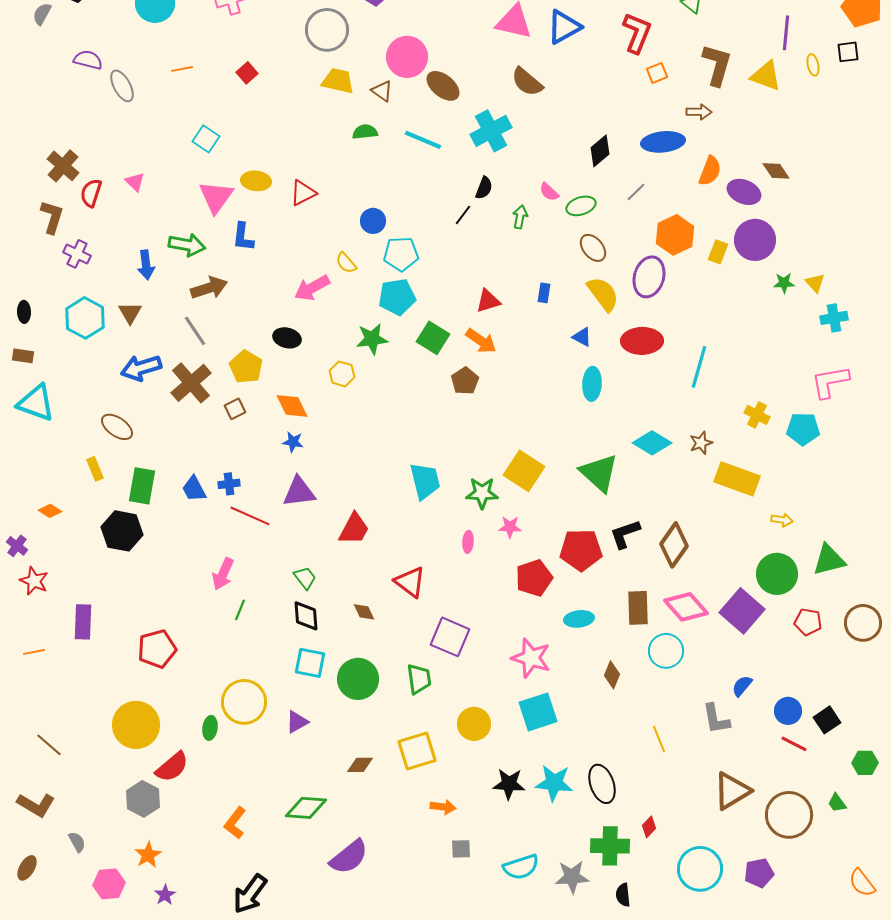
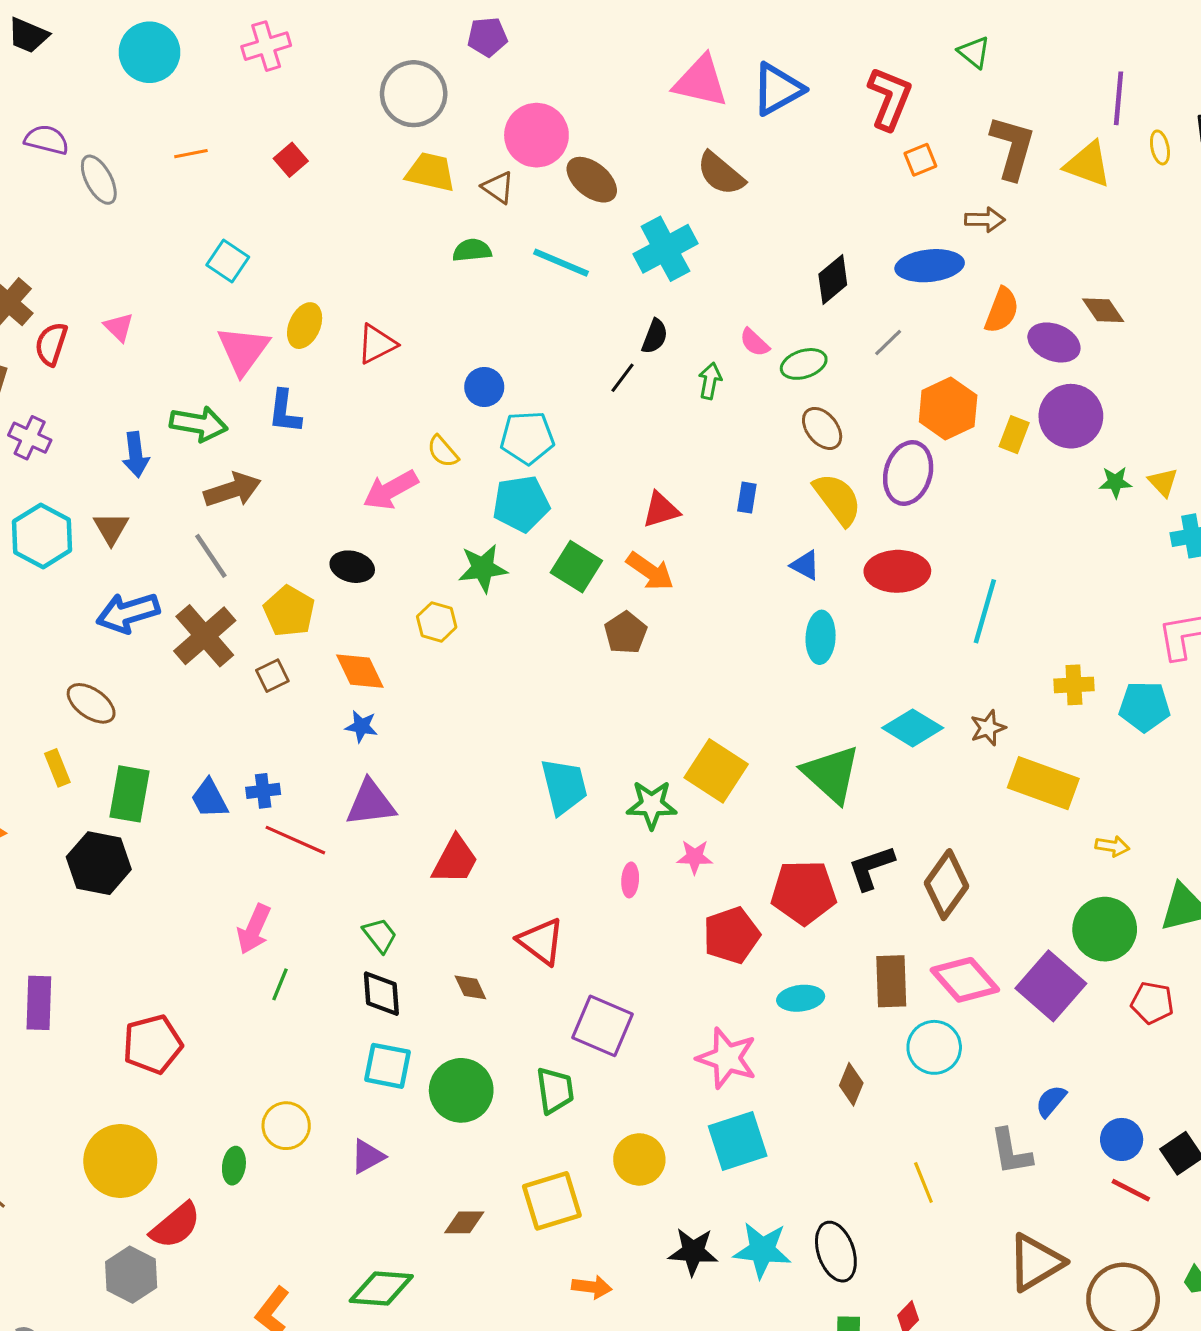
yellow ellipse: (256, 181) -> (305, 326), turned -72
yellow cross: (757, 415) -> (1074, 685), turned -30
yellow circle: (244, 702) -> (286, 1126), size x0.7

